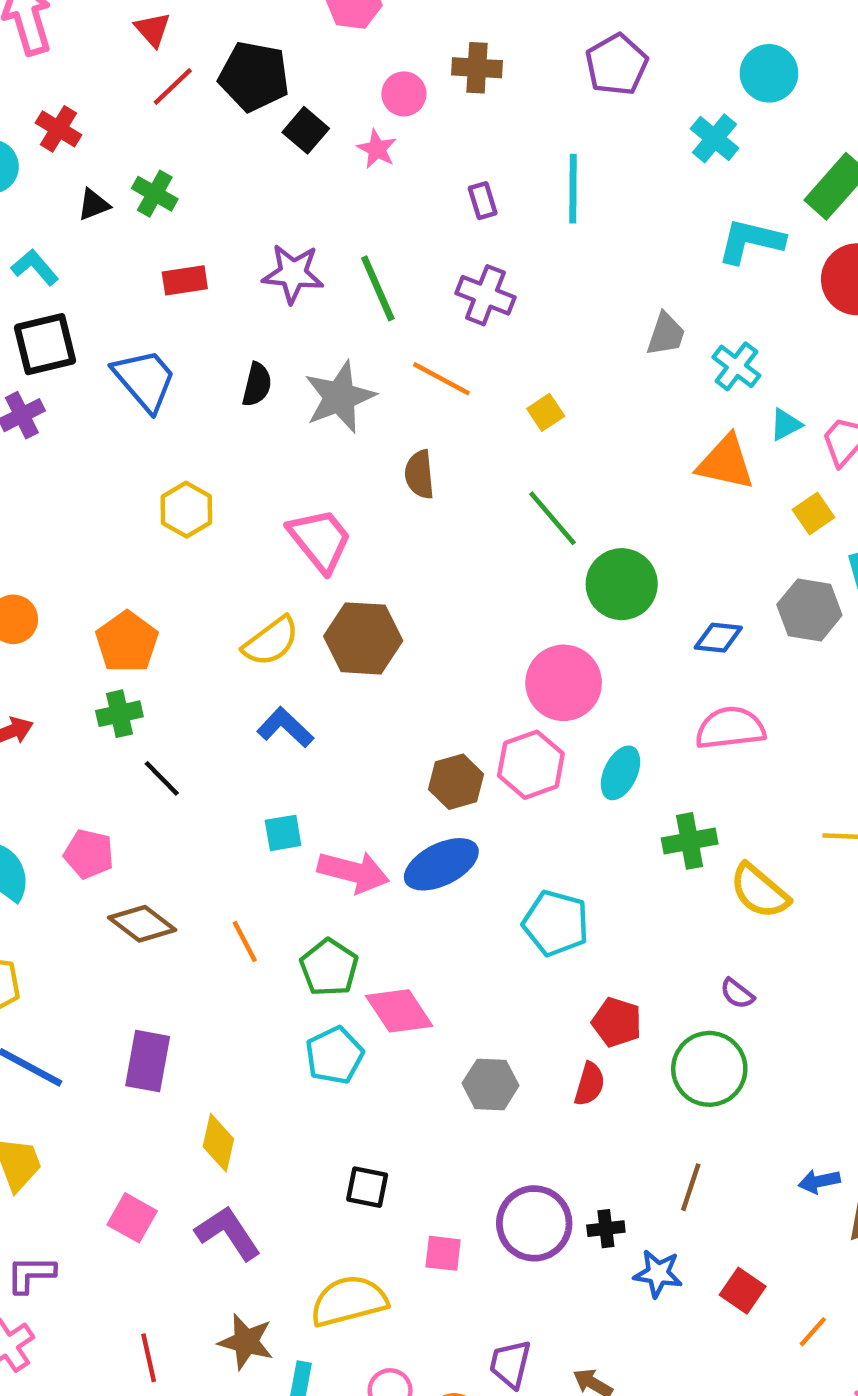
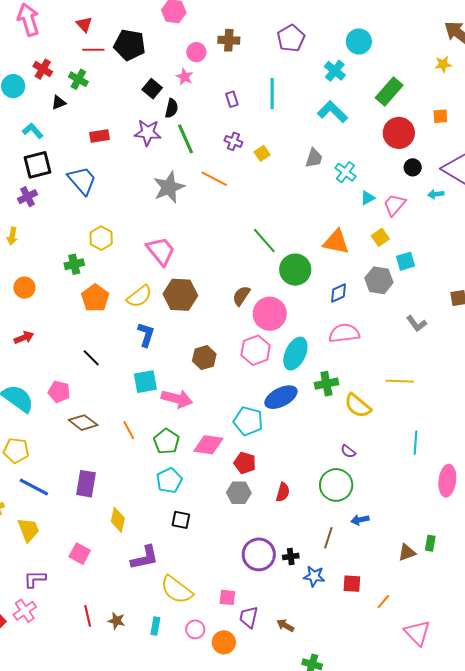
red line: (173, 86) -> (93, 50), turned 45
black square: (306, 130) -> (152, 89), moved
green cross: (155, 194) -> (78, 79), moved
cyan L-shape: (751, 241) -> (332, 112), moved, turned 32
purple cross: (485, 295) -> (233, 141), size x0.7
black semicircle: (257, 385) -> (171, 108), moved
yellow square: (546, 412) -> (262, 153), moved
orange triangle: (726, 463) -> (336, 242), moved
brown semicircle: (419, 474) -> (241, 296), moved, turned 40
blue diamond: (718, 638) -> (338, 293), turned -30
orange pentagon: (127, 642) -> (95, 298), moved
green cross: (119, 714) -> (74, 264), moved
blue L-shape: (285, 727) -> (146, 335), turned 65
cyan ellipse: (621, 773) -> (295, 354), size x1.4
brown hexagon: (456, 782) -> (204, 358), moved
cyan square: (283, 833) -> (145, 382), size x1.4
blue ellipse: (441, 864) -> (281, 397), moved
cyan pentagon: (556, 923) -> (248, 421), moved
pink diamond: (399, 1011) -> (208, 445), moved, turned -48
red pentagon: (617, 1022) -> (245, 463), moved
blue arrow: (819, 1181) -> (360, 520), moved
black square: (367, 1187) -> (181, 520), moved
purple L-shape: (228, 1233) -> (145, 558), moved, turned 112
pink square: (443, 1253) -> (227, 597), moved
red square: (743, 1291) -> (352, 584), turned -30
yellow semicircle: (349, 1301) -> (177, 590), turned -128
brown star: (246, 1342) -> (116, 621), moved, size x0.7

